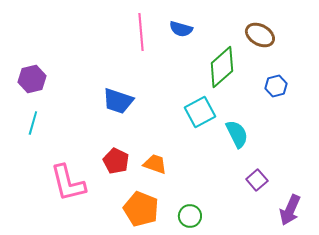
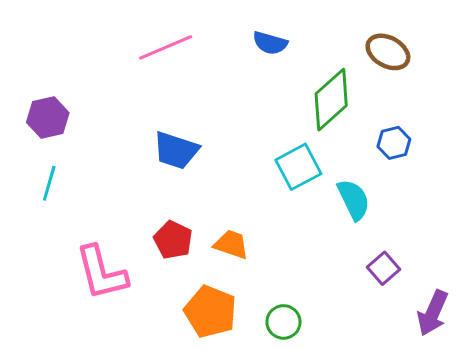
pink line: (141, 32) -> (166, 47), moved, turned 72
blue hexagon: (276, 86) -> (394, 143), moved

